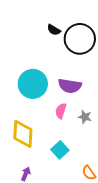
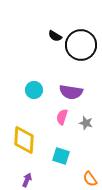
cyan circle: (33, 84) -> (34, 90), size x0.6
cyan square: (60, 150) -> (61, 156), turned -30

